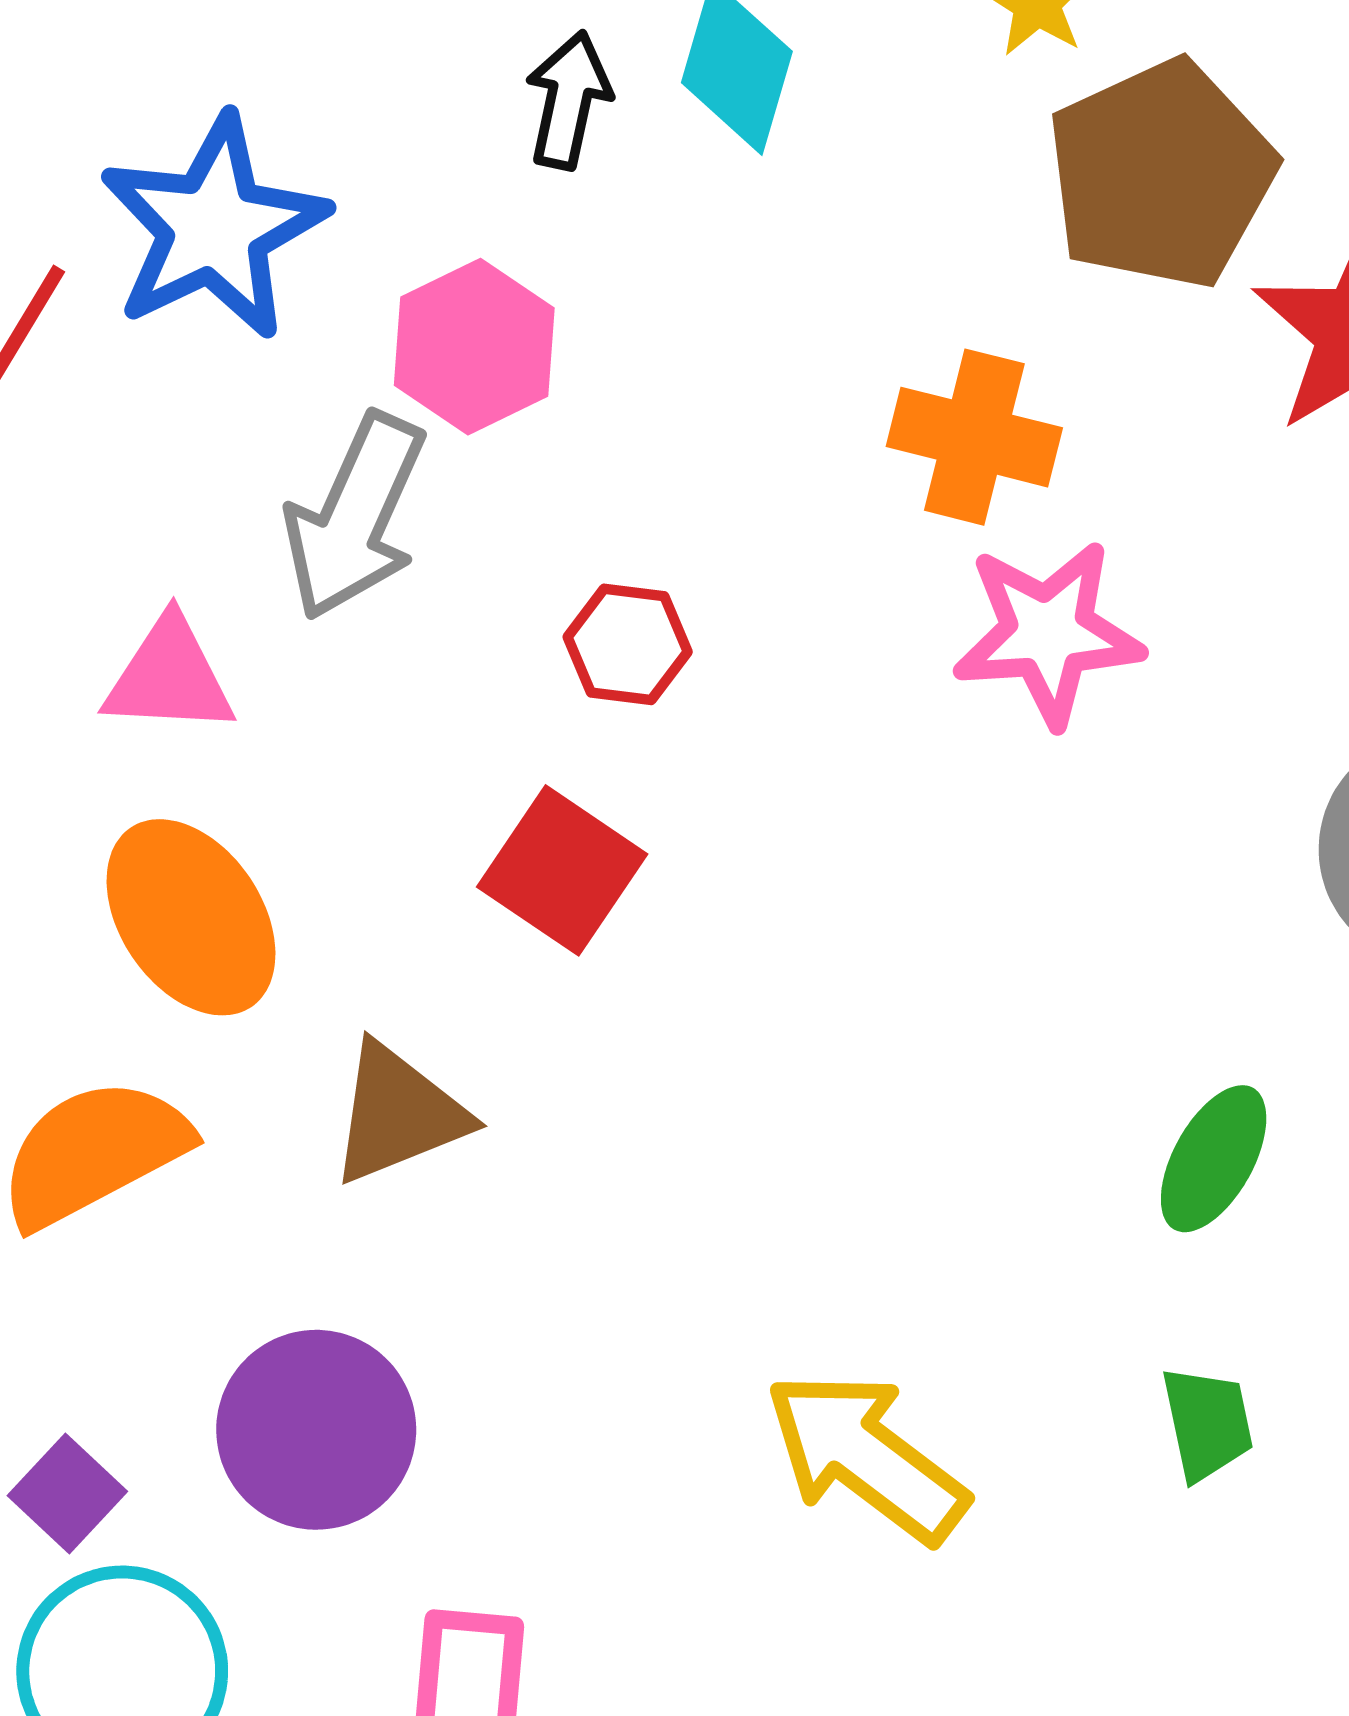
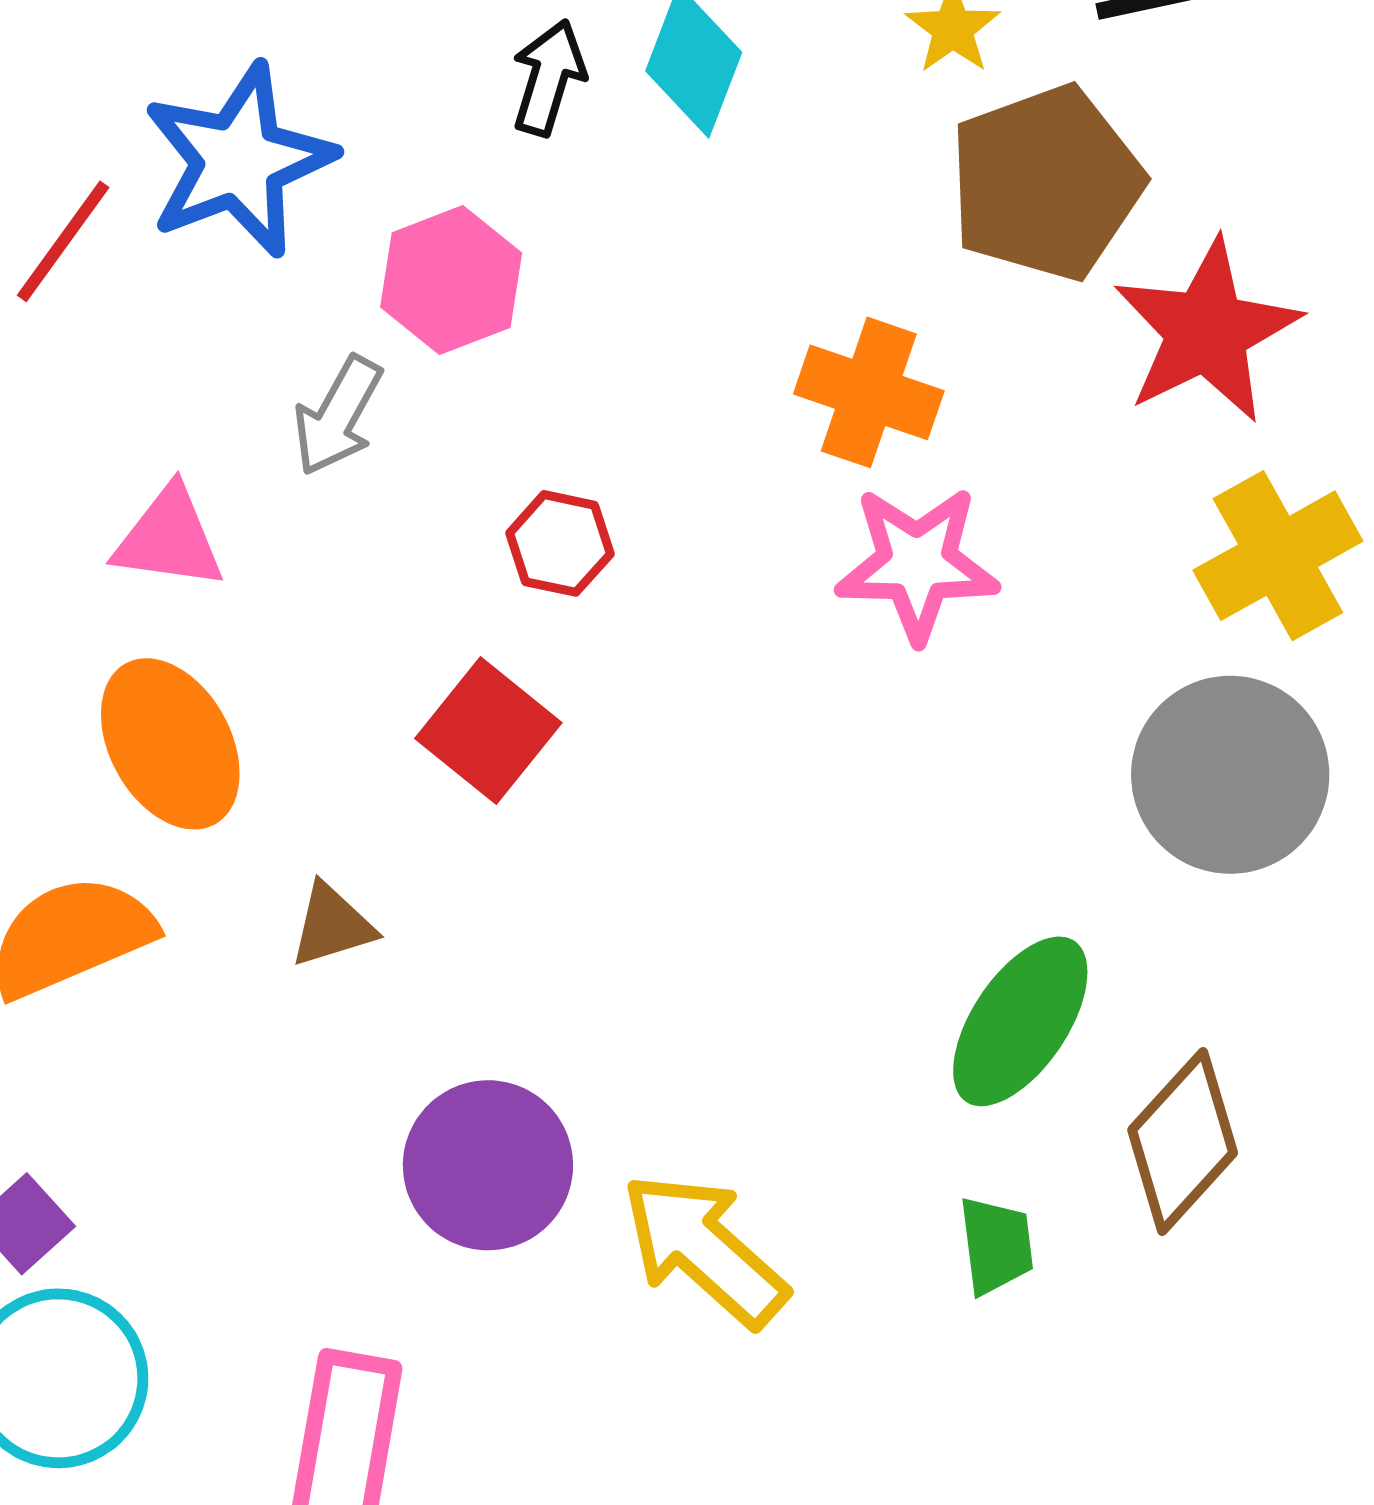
gray arrow: (355, 517) -> (338, 416), size x0.7
brown triangle: (398, 1114) -> (332, 925), size x0.7
green ellipse: (1214, 1159) -> (1020, 1021), size x1.4
purple circle: (316, 1430) -> (488, 1165), moved

